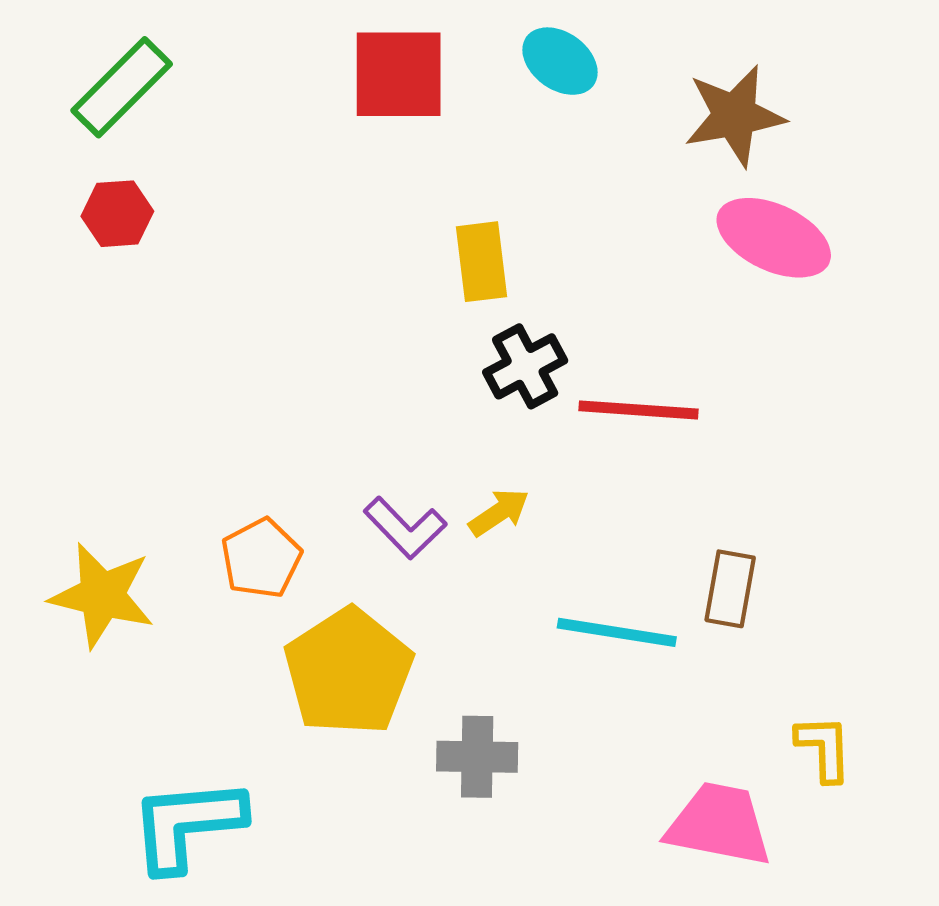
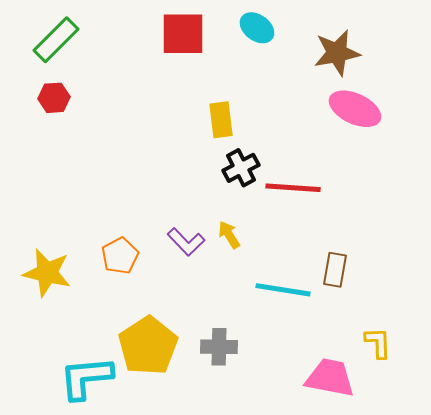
yellow arrow: (499, 512) -> (229, 235), turned -88
yellow pentagon: (348, 672) -> (148, 346), moved

